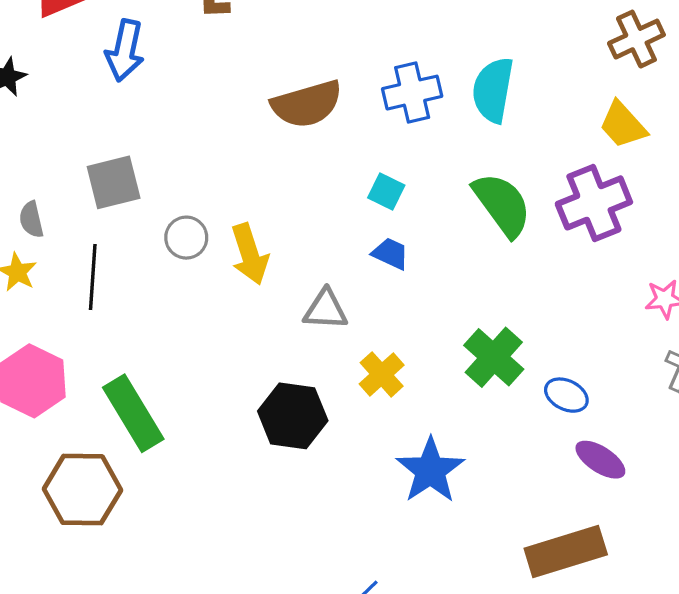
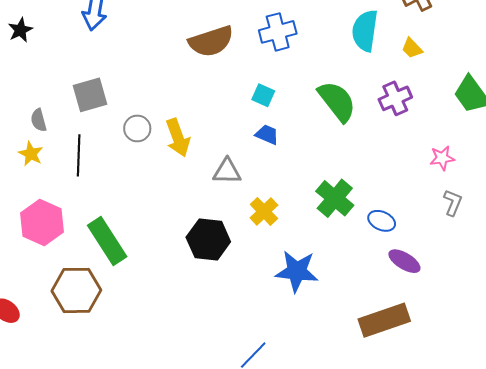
cyan semicircle: (493, 90) -> (365, 31), moved
yellow trapezoid: (623, 125) -> (412, 48), size x0.7
purple cross: (594, 203) -> (395, 98), size x0.7
blue star: (430, 470) -> (297, 271), turned -30

